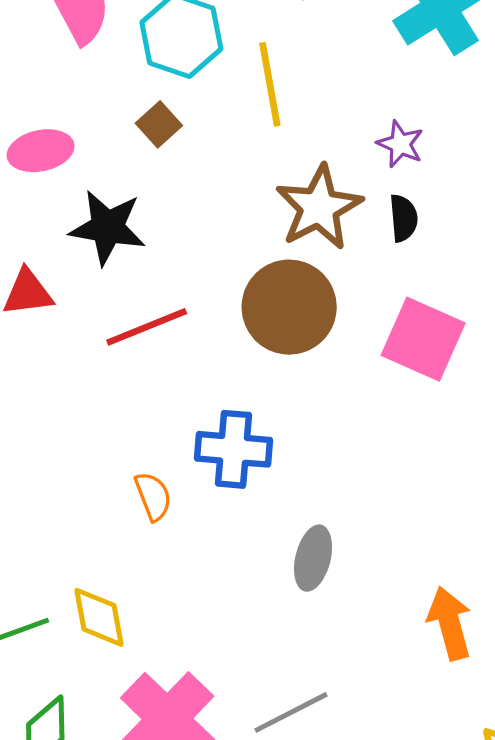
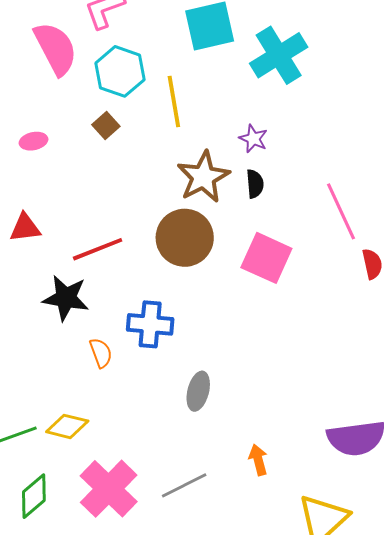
pink ellipse: (41, 151) -> (34, 141), size x0.7
black star: (108, 227) -> (66, 298), moved
yellow diamond: (99, 617) -> (67, 426), turned -66
orange arrow: (450, 623) -> (258, 460), moved, size x0.7

